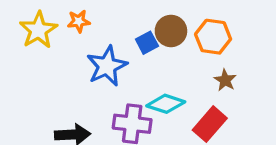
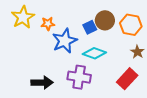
orange star: (79, 21) -> (48, 24), moved
cyan diamond: (166, 104) -> (94, 53), moved

